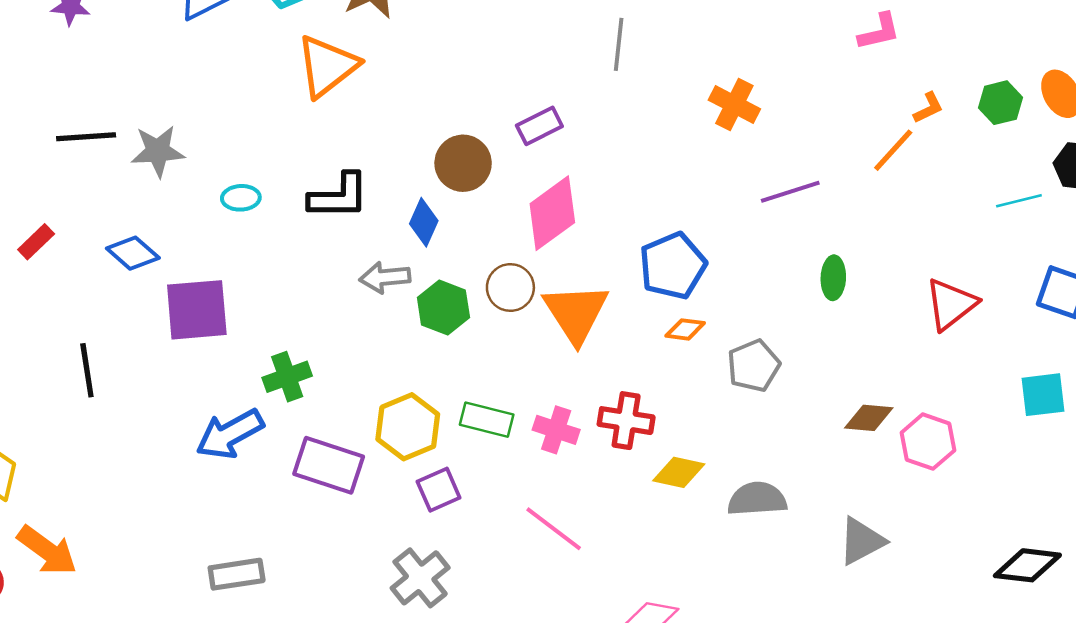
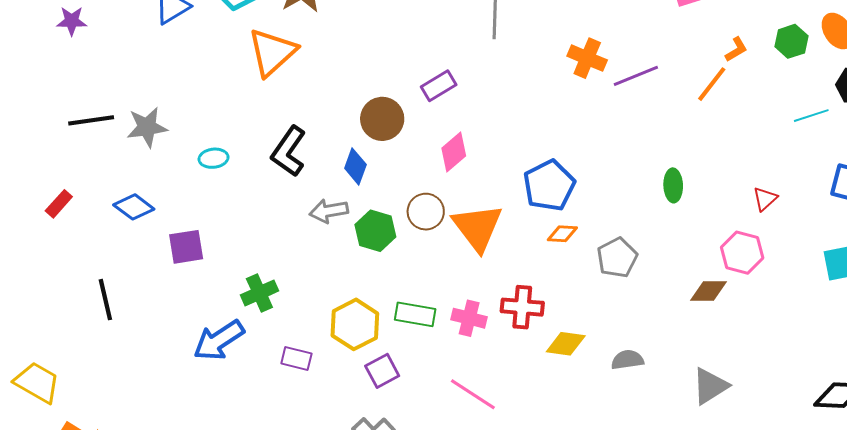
purple line: (790, 192) -> (636, 76), moved
black L-shape: (339, 196) -> (289, 151), turned 129
pink diamond: (552, 213) -> (454, 152), size x0.7
red triangle: (951, 304) -> (765, 199), size x0.6
purple square: (197, 310) -> (186, 247), size x0.7
pink hexagon: (928, 442) -> (742, 253), moved
purple rectangle: (329, 465) -> (296, 359), size x0.6
gray semicircle: (757, 499) -> (627, 360), size x0.7

